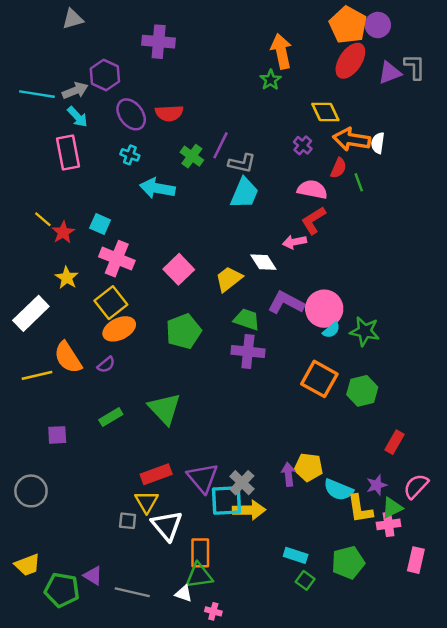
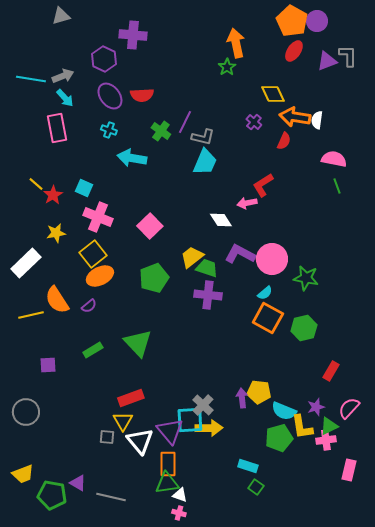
red ellipse: (350, 61) -> (294, 51), size x0.7
purple hexagon: (105, 75) -> (104, 59), moved
green line: (359, 182) -> (337, 186), moved
pink semicircle: (312, 189) -> (334, 159), moved
yellow star: (67, 278) -> (56, 233), turned 30
yellow trapezoid: (229, 279) -> (192, 257), moved
cyan semicircle: (331, 330) -> (265, 293), moved
purple triangle: (203, 478) -> (170, 431), moved
green pentagon: (348, 562) -> (279, 438), moved
white triangle: (184, 593) -> (180, 495), moved

